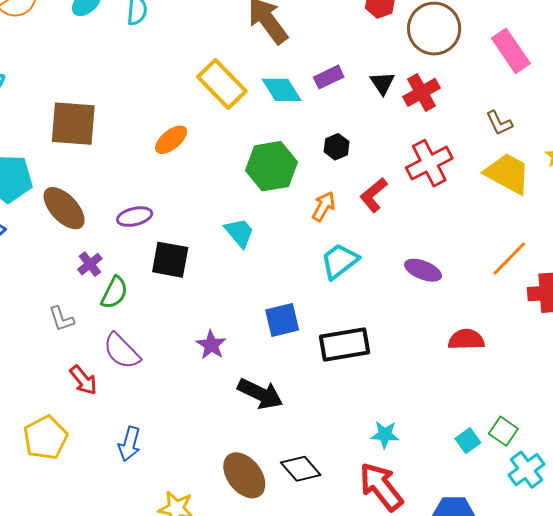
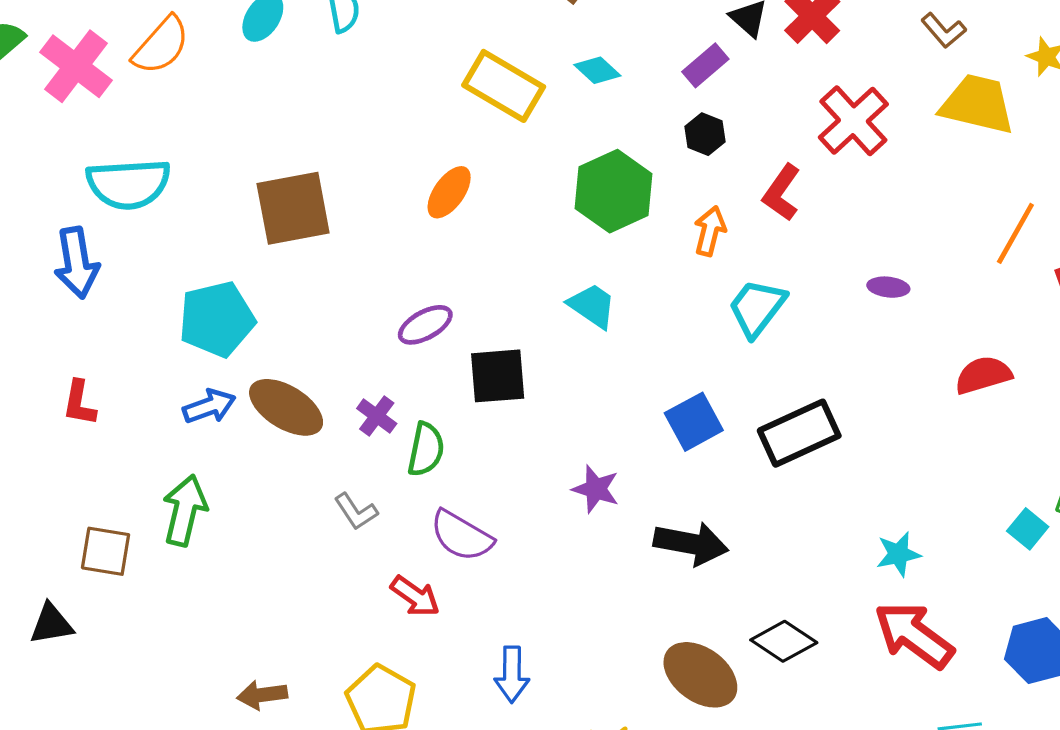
purple rectangle: (329, 77) -> (705, 65), moved
cyan diamond: (282, 90) -> (597, 70), size x0.7
brown ellipse: (64, 208) -> (286, 407), moved
purple ellipse: (423, 270) -> (888, 287), size x0.7

